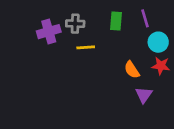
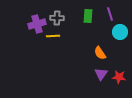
yellow line: (86, 47) -> (53, 36), moved
red star: (161, 66) -> (119, 77), moved
purple triangle: (144, 95) -> (101, 74), moved

